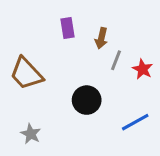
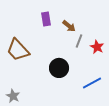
brown arrow: (101, 38) -> (69, 26), turned -64
gray star: (31, 134) -> (13, 96), moved

